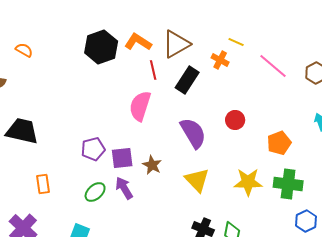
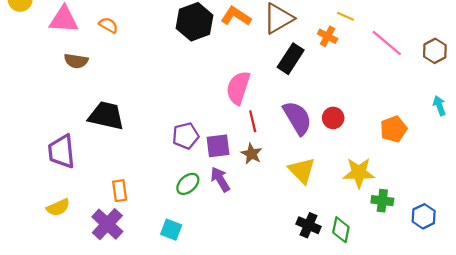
red line: (153, 70) -> (253, 121), moved
red circle: (235, 120) -> (333, 118), moved
orange rectangle: (43, 184) -> (120, 191), moved
green cross: (288, 184) -> (382, 201), moved, size x0.7

